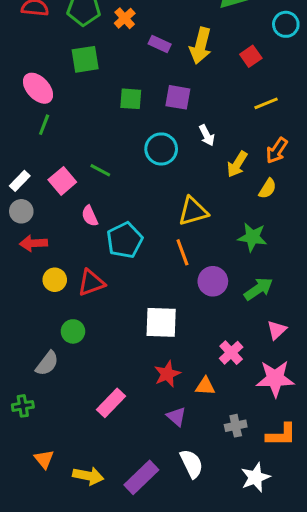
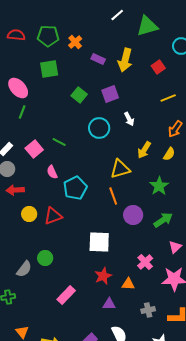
purple square: (178, 97) -> (110, 94), turned -30
green square: (131, 99) -> (79, 95), turned 35
yellow arrow: (237, 164) -> (144, 150), moved
green star: (252, 237) -> (159, 186), turned 30
green circle: (73, 331) -> (45, 258), moved
purple triangle: (176, 417) -> (109, 304), turned -40

